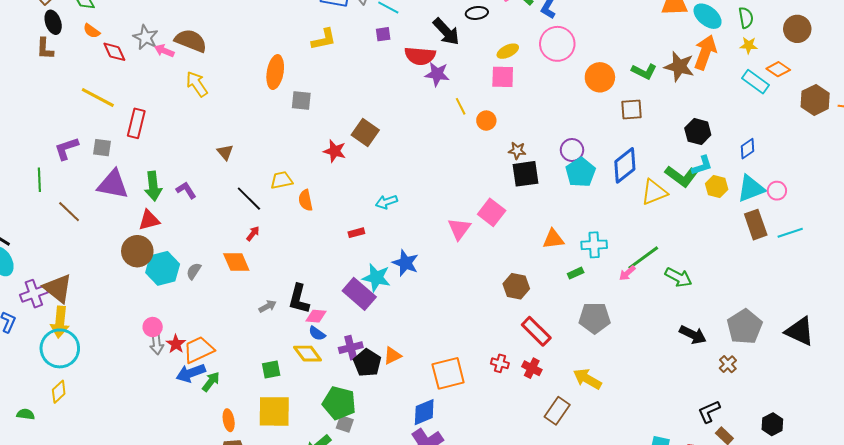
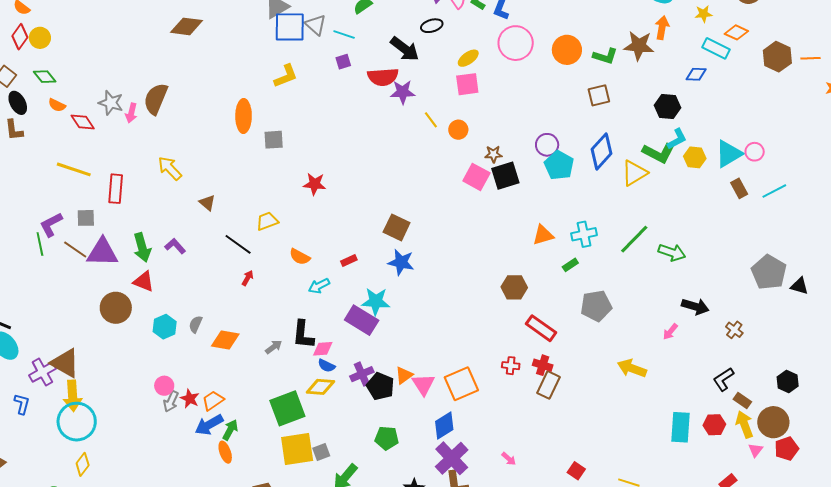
brown semicircle: (191, 41) -> (156, 99), turned -80
pink arrow: (164, 51) -> (131, 113), turned -90
orange arrow: (705, 52) -> (662, 28), size x0.7
orange circle: (600, 77) -> (567, 50), moved
yellow arrow: (197, 84) -> (170, 168), moved
brown square: (365, 132) -> (397, 227), moved
blue diamond: (747, 149) -> (696, 74), moved, turned 45
green line: (39, 180) -> (40, 244), moved
orange semicircle: (306, 200) -> (300, 257), moved, turned -40
cyan arrow: (386, 202) -> (319, 286), moved
brown line: (69, 212) -> (75, 249), moved
pink square: (492, 212) -> (476, 177), moved
red triangle: (149, 220) -> (144, 282), turned 45
brown rectangle: (756, 225) -> (739, 188), size x0.7
pink triangle: (459, 229) -> (423, 384), moved
brown circle: (137, 251) -> (116, 308), moved
orange diamond: (236, 262) -> (225, 340), moved, turned -48
blue star: (405, 263) -> (401, 262), moved
cyan hexagon: (163, 268) -> (165, 327), size x0.7
pink arrow: (627, 273) -> (670, 332), moved
gray pentagon: (745, 327) -> (769, 272), moved
black triangle: (800, 331) -> (799, 286), size x0.6
gray arrow: (157, 344) -> (171, 401), turned 40
orange trapezoid: (199, 350) -> (213, 401), size x0.7
yellow diamond: (308, 354) -> (320, 387), turned -40
green square: (271, 370) -> (287, 408), size x1.8
yellow arrow: (587, 379) -> (632, 368), moved
green pentagon: (339, 403) -> (387, 438), moved, size x0.7
brown rectangle: (557, 411) -> (549, 385), moved
orange ellipse: (229, 420) -> (225, 452), moved
gray square: (345, 424) -> (321, 452), moved, turned -30

